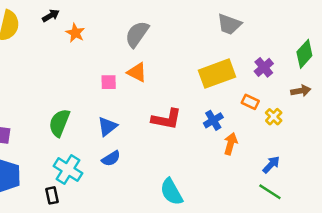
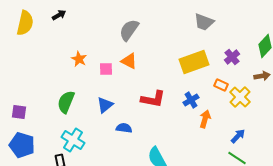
orange star: (75, 33) -> (79, 59), moved
yellow cross: (274, 117) -> (240, 97), size x1.5
blue semicircle: (111, 159) -> (124, 128), moved, turned -140

